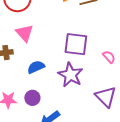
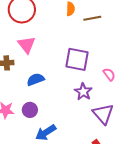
purple star: (70, 75) -> (83, 92), moved, size x0.7

